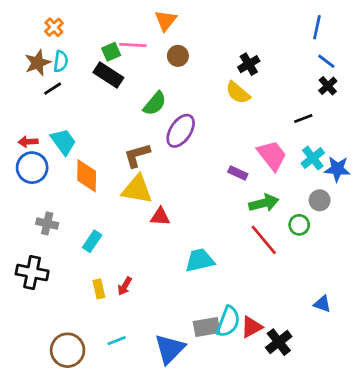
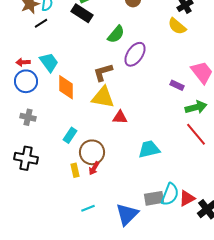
gray cross: (47, 223) -> (28, 117), moved
brown circle: (68, 350) -> (92, 152), moved

